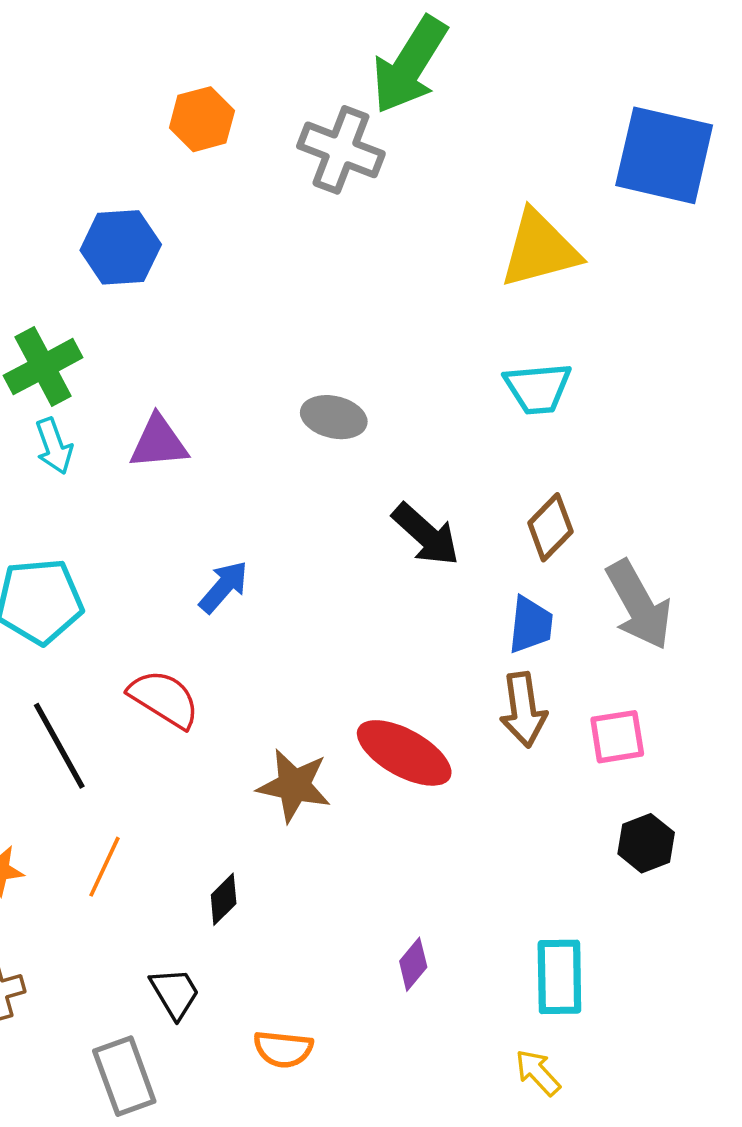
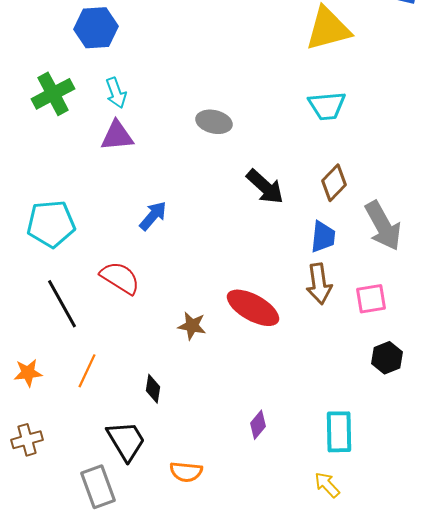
cyan arrow: (54, 446) -> (116, 93), moved
brown star: (294, 785) -> (192, 326), size x0.7
black diamond: (224, 899) -> (153, 389), turned -36
black trapezoid: (175, 993) -> (126, 441), size x1.4

